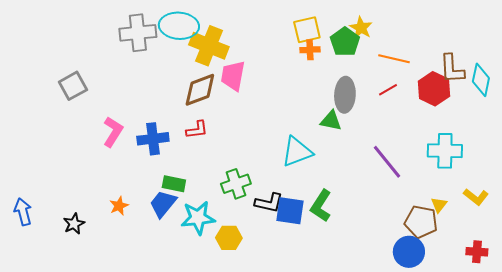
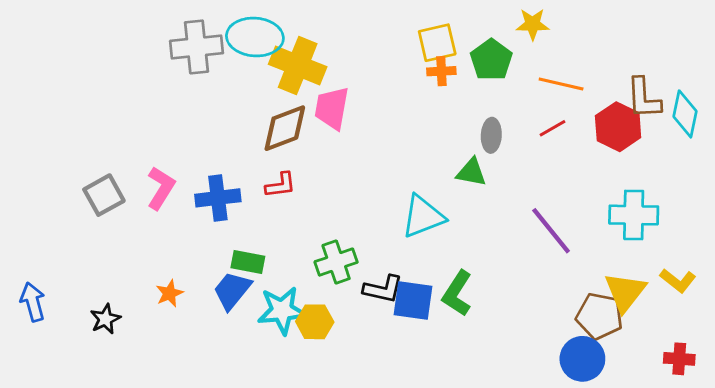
yellow star: (361, 28) -> (533, 24), moved, turned -30
gray square: (73, 86) -> (104, 195), moved
gray ellipse: (345, 95) -> (491, 135), size x0.7
yellow triangle: (439, 205) -> (625, 292), size x1.8
yellow hexagon: (229, 238) -> (315, 322), moved

